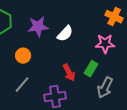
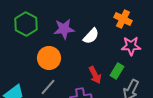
orange cross: (114, 17) -> (123, 19), moved
orange circle: (23, 56) -> (49, 58), size x1.5

